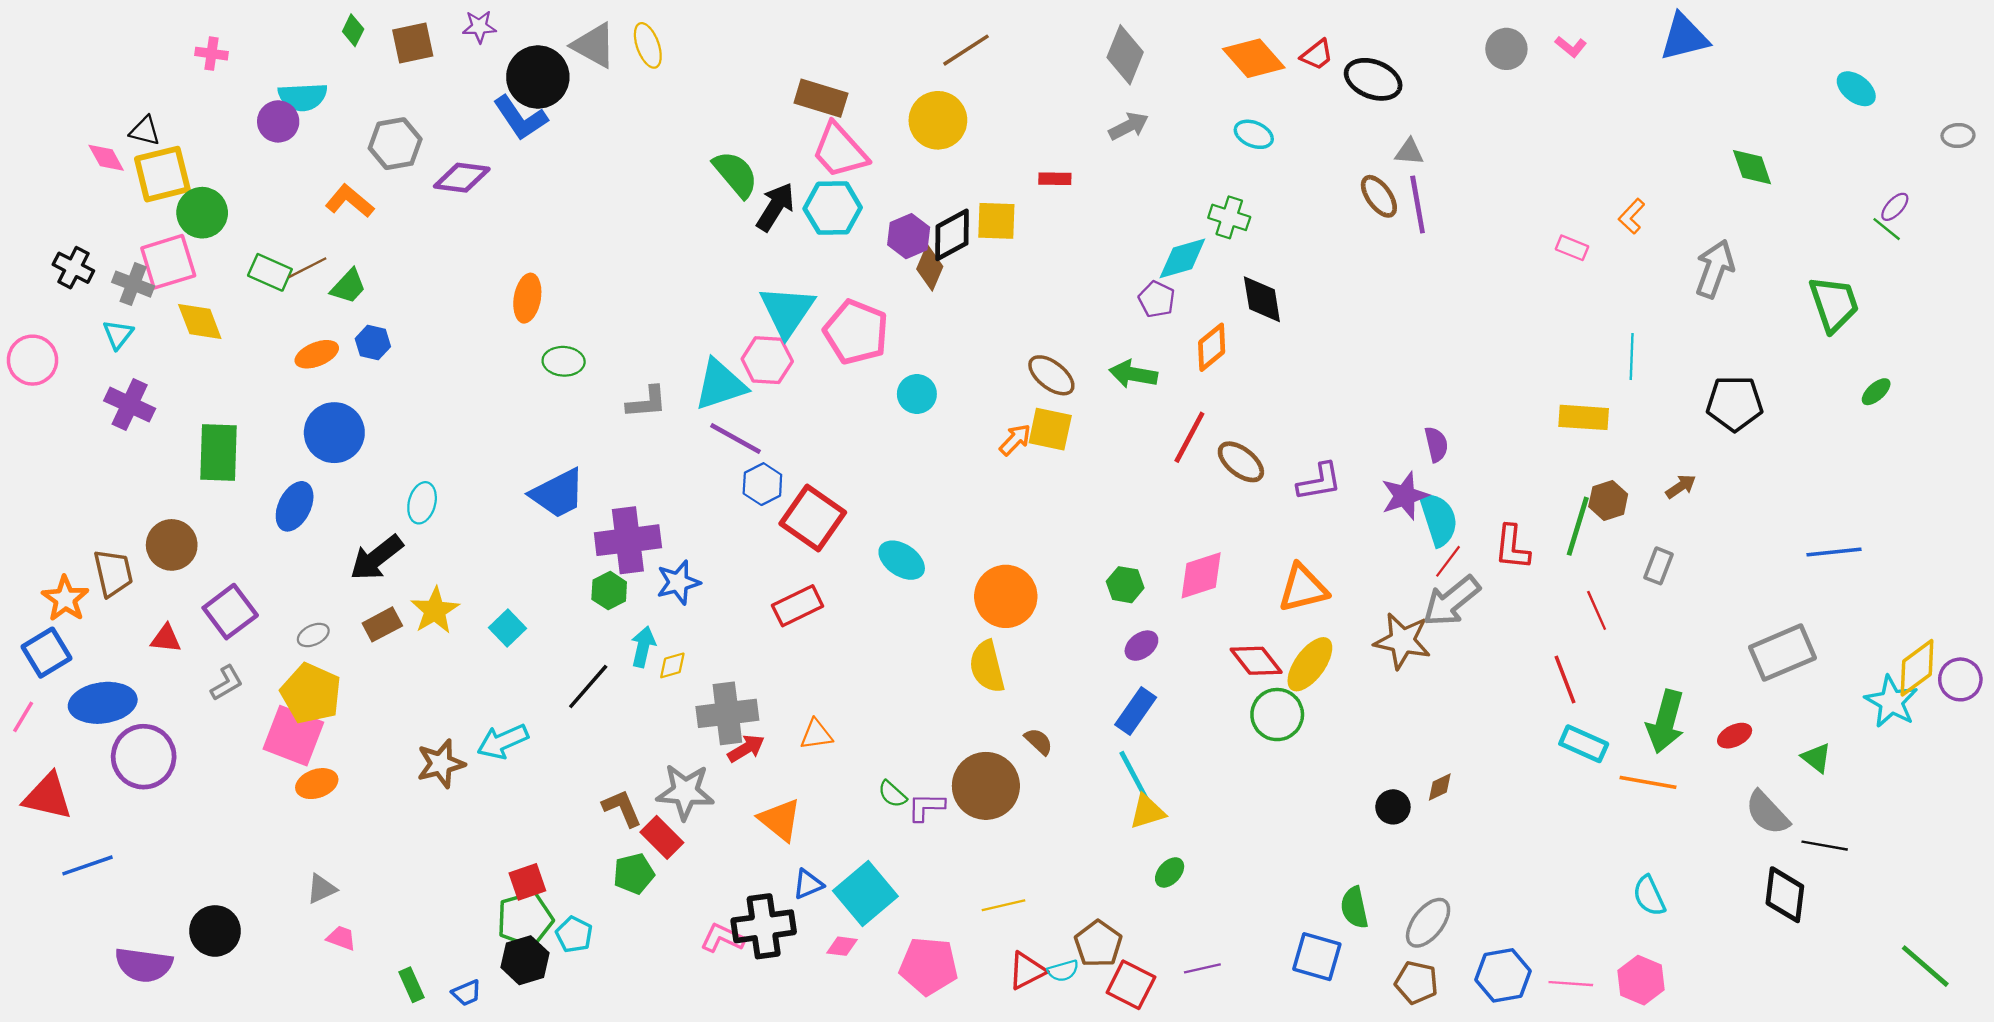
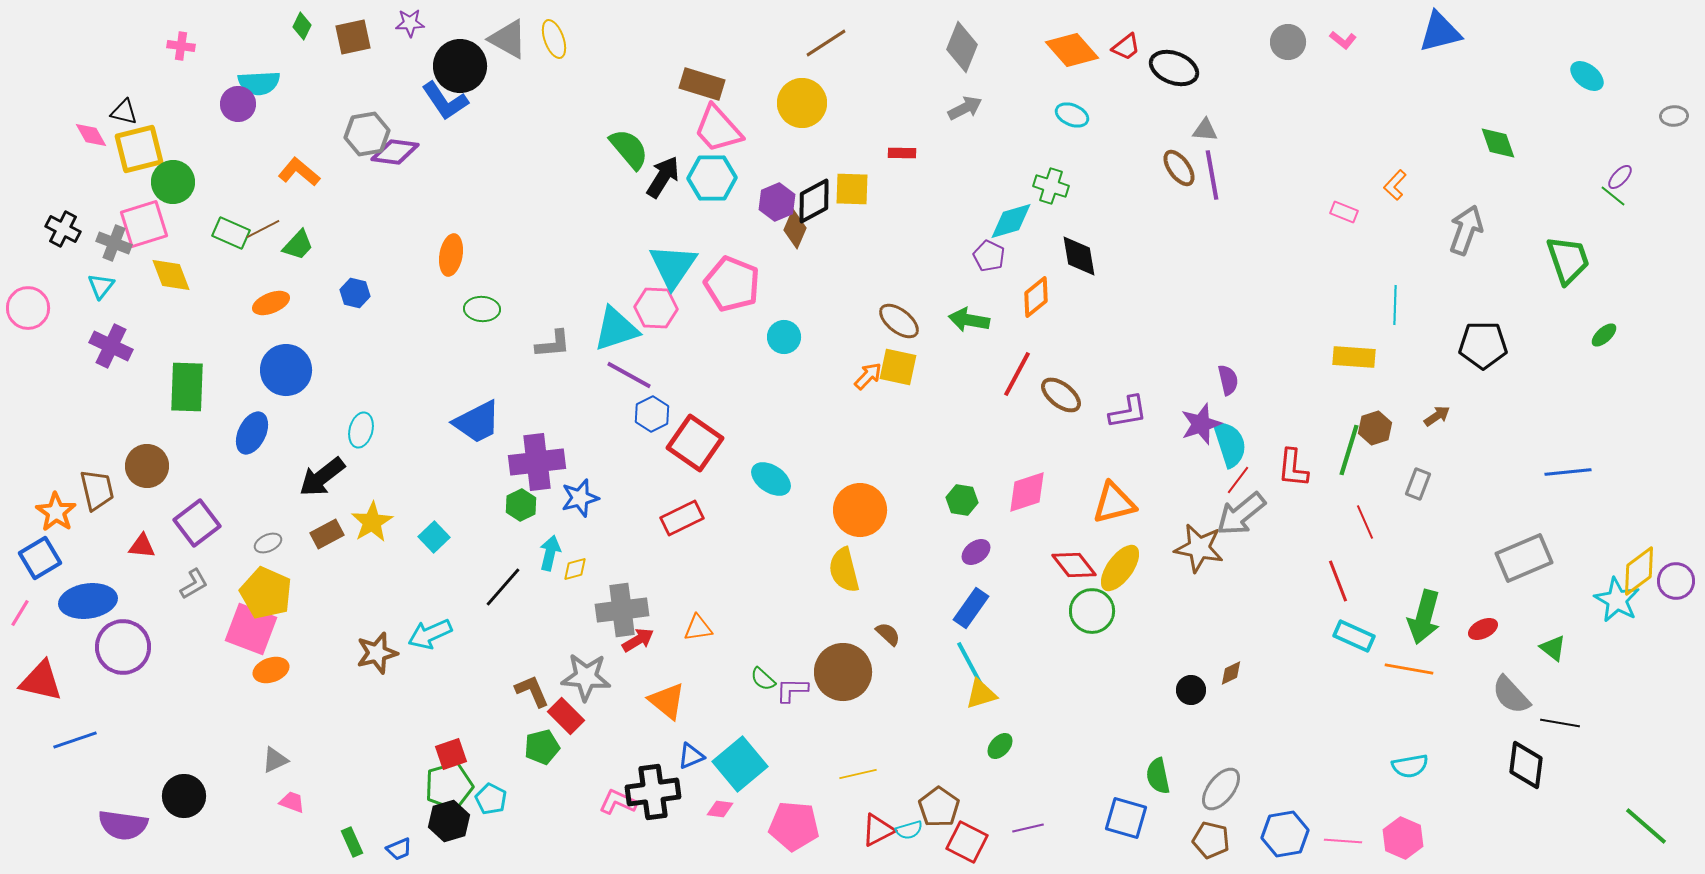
gray hexagon: (395, 144) -> (367, 134), moved
blue hexagon: (373, 343) -> (355, 293), moved
cyan semicircle: (1649, 896) -> (1410, 766), turned -75

